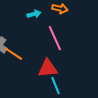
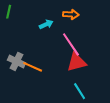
red triangle: (48, 68) -> (77, 62), moved

